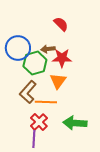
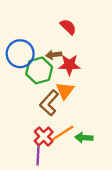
brown L-shape: (28, 92) -> (49, 103), moved
orange line: (46, 102) -> (63, 133), moved, turned -35
green arrow: (75, 123) -> (84, 138), size x0.7

